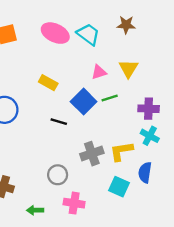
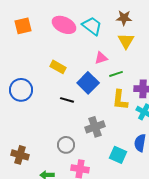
yellow triangle: (128, 68) -> (126, 41), moved
green line: (110, 98) -> (116, 74), moved
yellow L-shape: (121, 151) -> (120, 100), moved, turned -75

